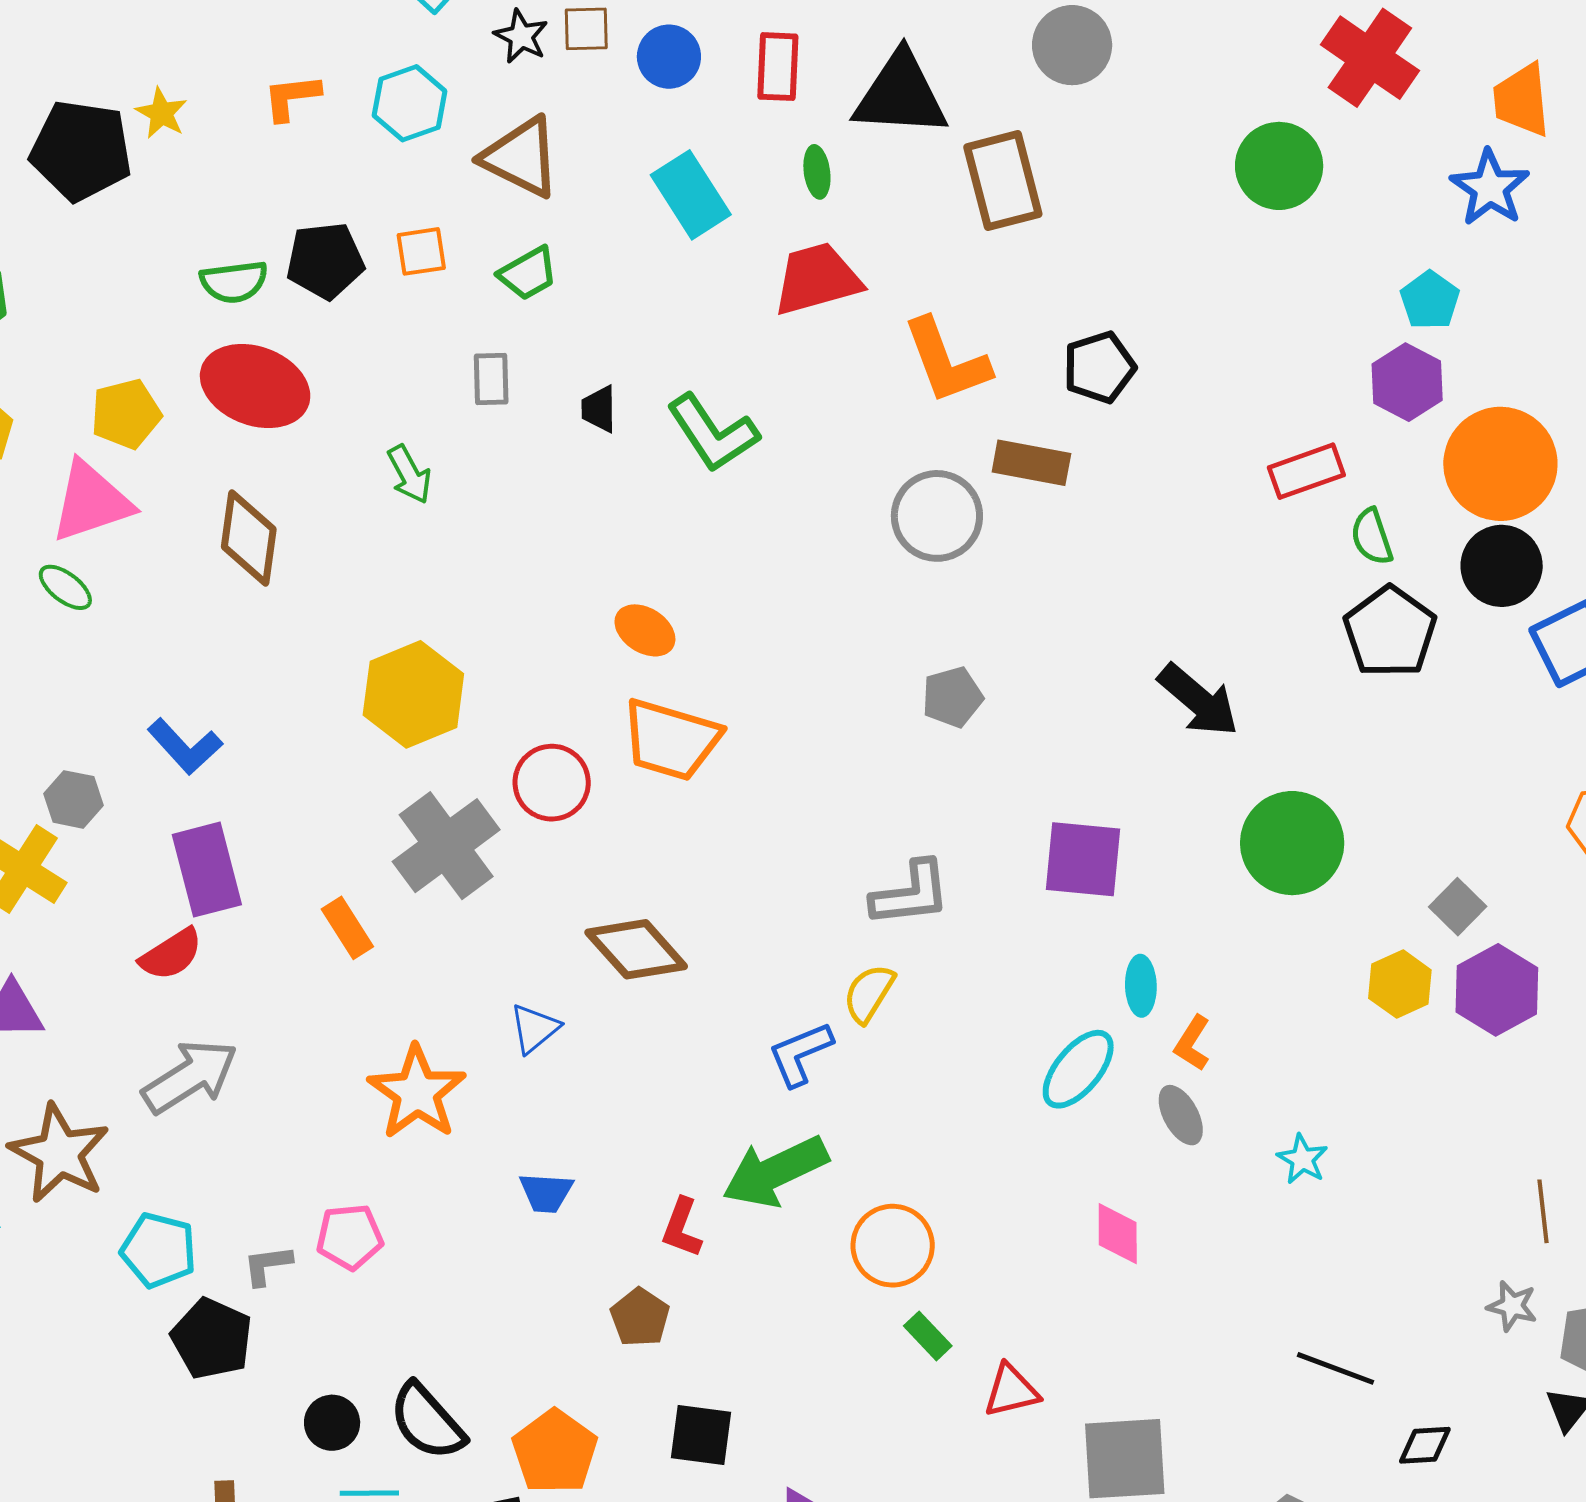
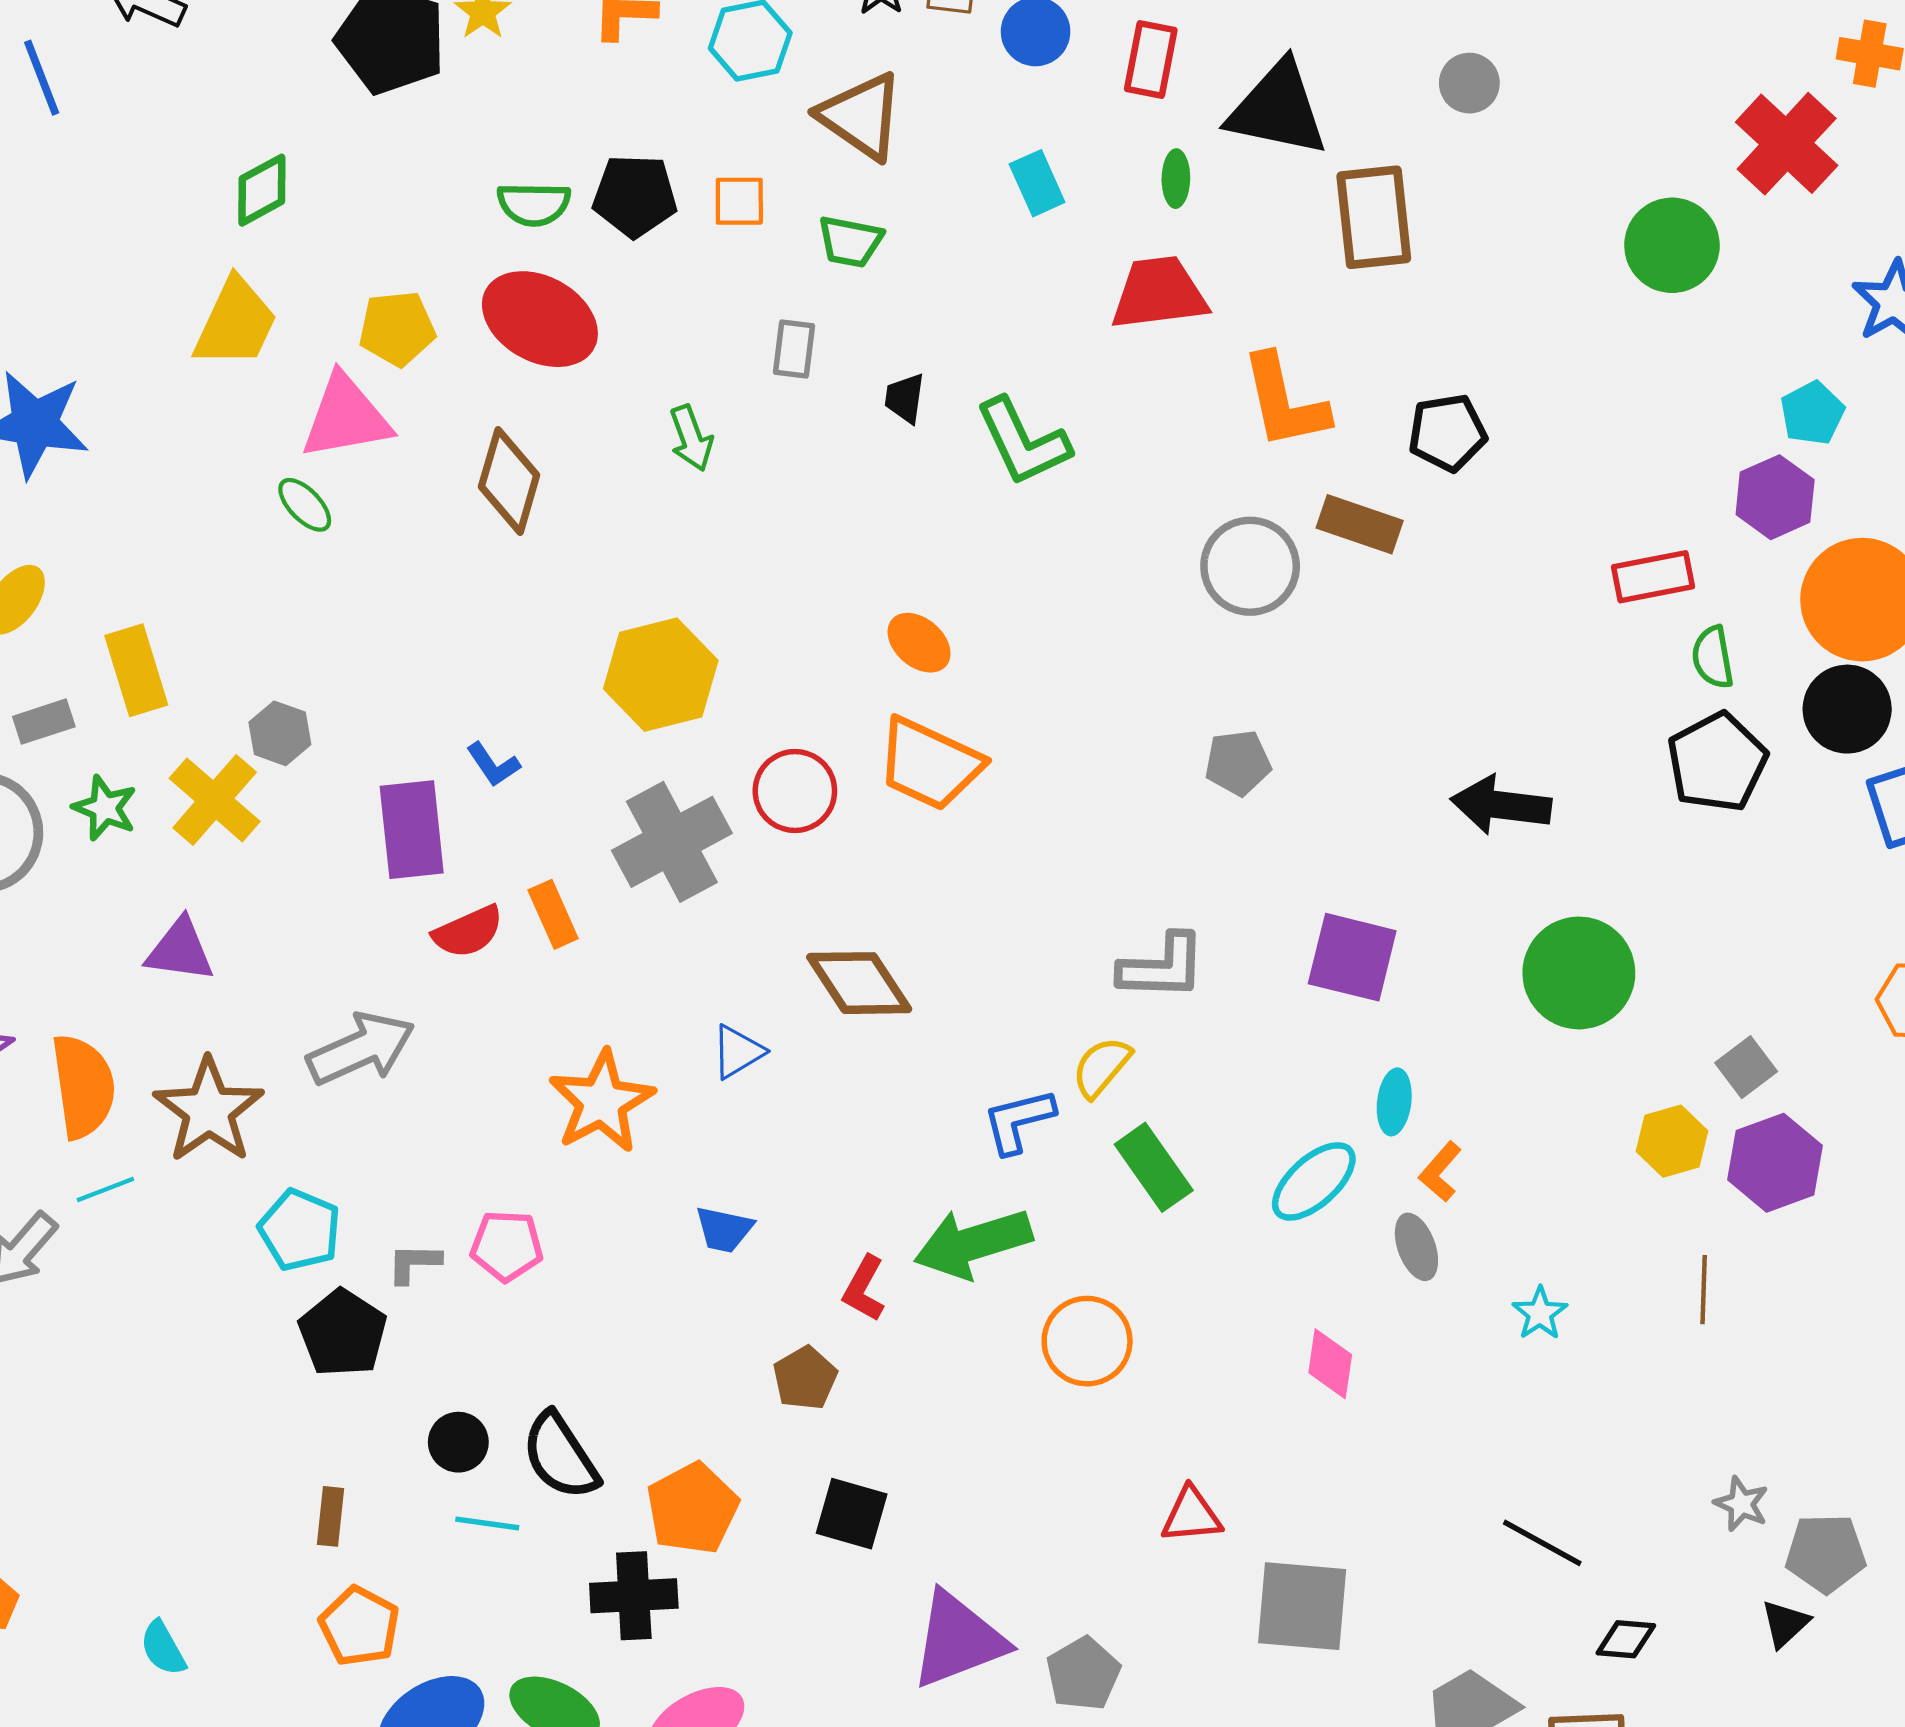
gray circle: (1072, 45) -> (1469, 83), size x0.7
cyan rectangle: (691, 195) -> (1037, 183), size x0.7
green trapezoid: (528, 273) -> (850, 242), turned 32
black arrow: (1198, 700) -> (1501, 805), turned 138
blue L-shape: (185, 746) -> (493, 765), moved, size x0.7
red semicircle: (171, 954) -> (468, 932), moved
brown line: (1543, 1211) -> (1704, 1290), moved
green rectangle: (928, 1336) -> (1154, 1167), moved, size x1.6

